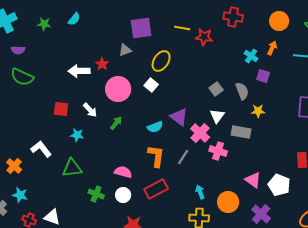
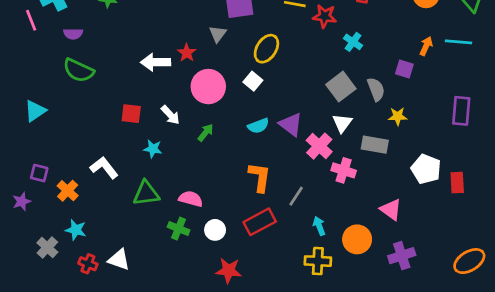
orange arrow: (272, 48) -> (426, 46), moved
gray triangle: (125, 50) -> (218, 34), turned -32
cyan cross: (251, 56) -> (353, 42), moved
gray square: (216, 89) -> (341, 87), size x1.5
cyan semicircle: (155, 127) -> (258, 126), moved
gray line: (183, 157) -> (296, 196), moved
pink semicircle: (123, 172) -> (191, 199), moved
white pentagon: (279, 185) -> (426, 169), moved
purple cross: (261, 214) -> (402, 256), turned 30

